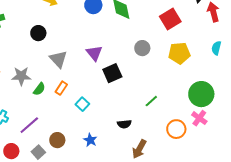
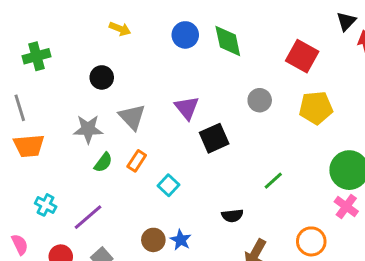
red square: (170, 19) -> (302, 56), turned -30
gray star: (21, 76) -> (88, 129), moved
orange circle: (176, 129) -> (311, 241), moved
brown circle: (57, 140) -> (153, 240), moved

